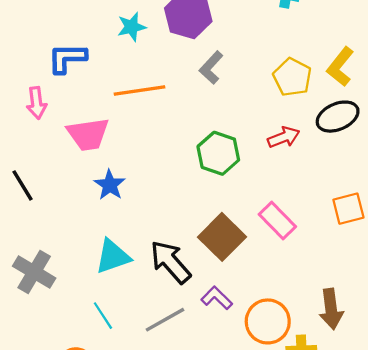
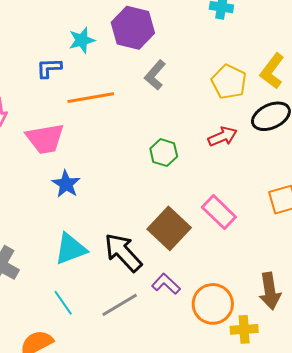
blue L-shape: (67, 58) -> (49, 68), moved, size x0.7
green hexagon: (218, 153) -> (164, 153), size x0.7

